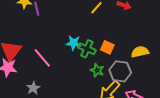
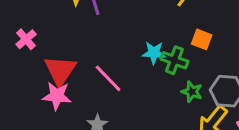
orange square: (107, 47) -> (202, 39), moved

